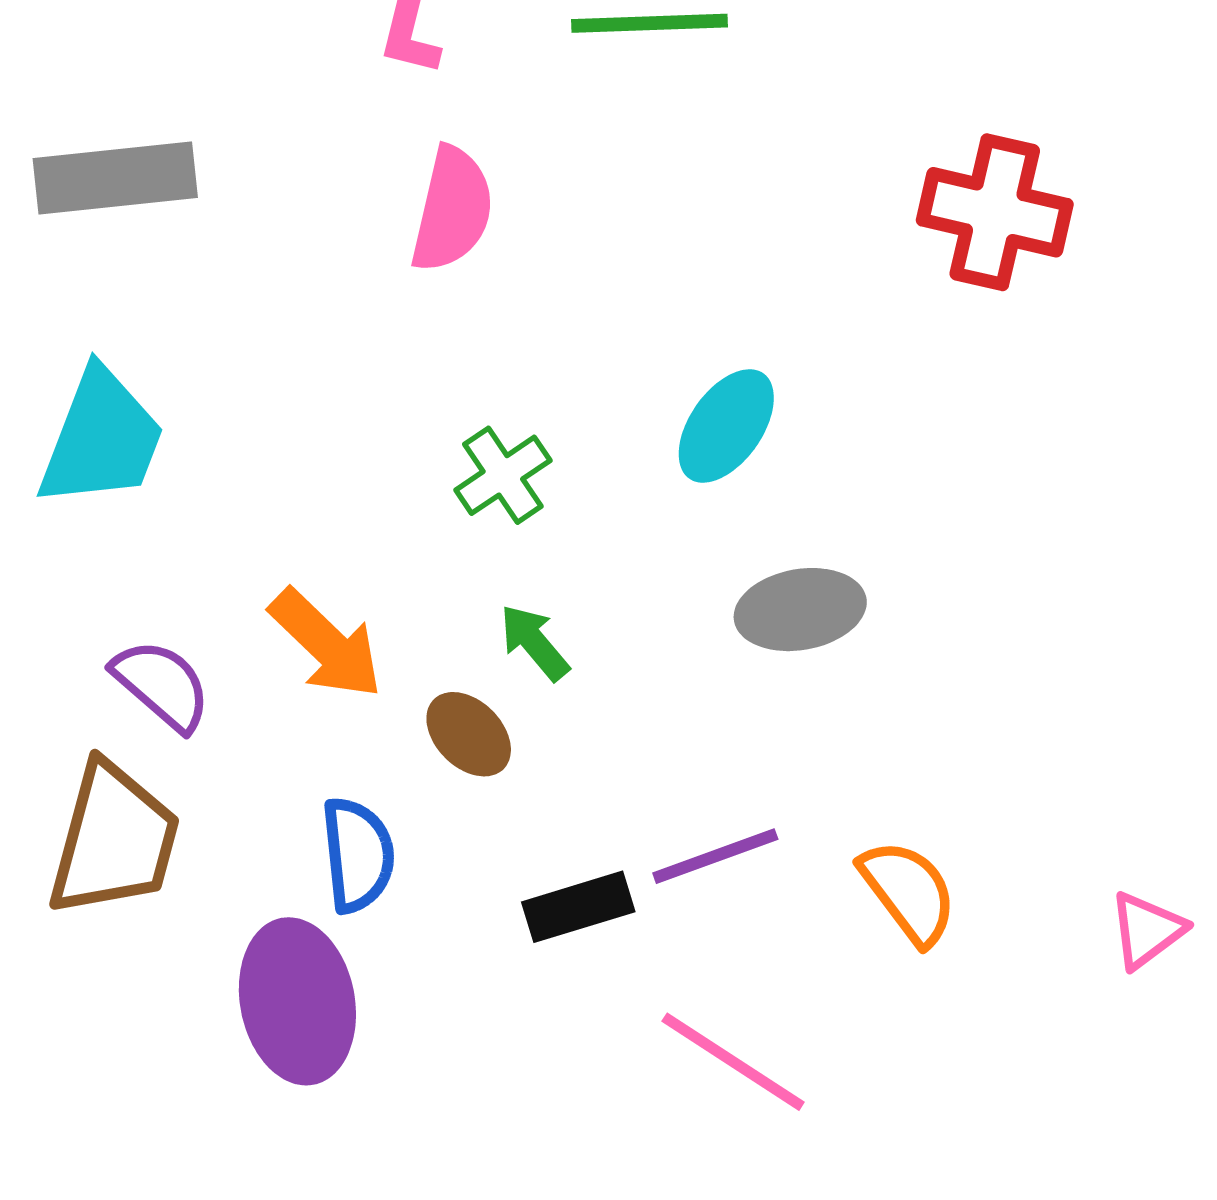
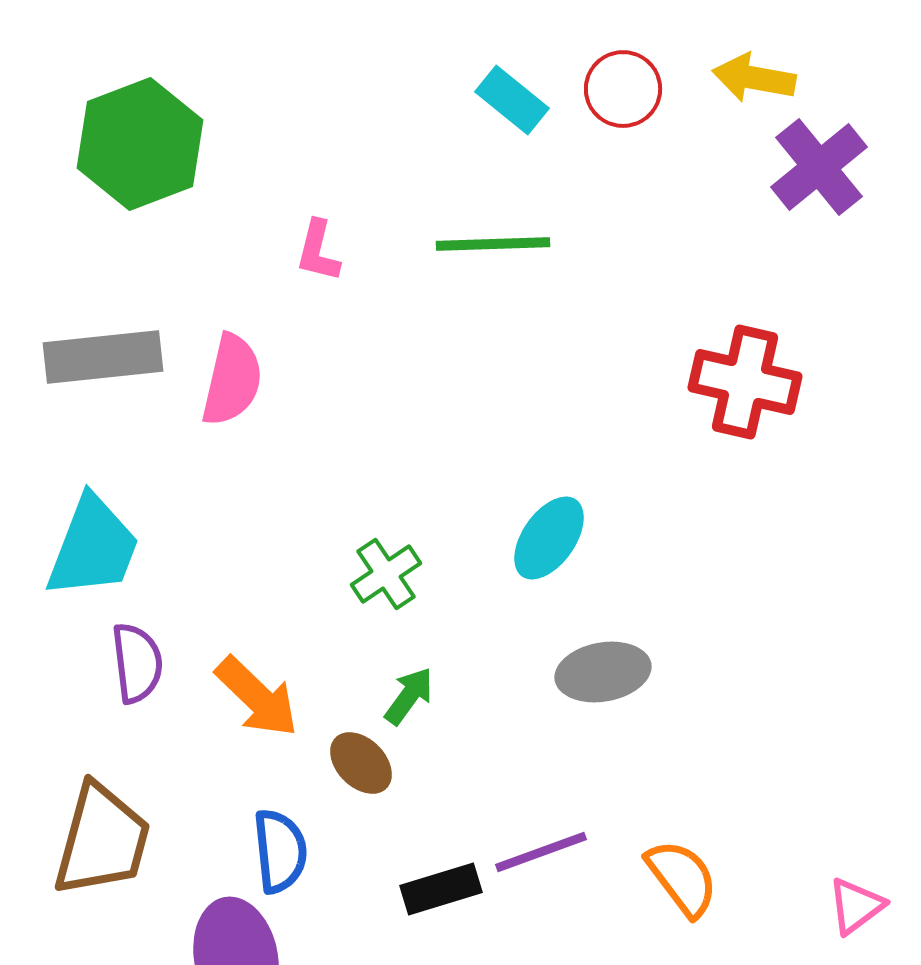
pink semicircle: (452, 210) -> (232, 380), moved
green arrow: (534, 642) -> (409, 696), turned 76
purple semicircle: (162, 685) -> (137, 663), moved, turned 42

